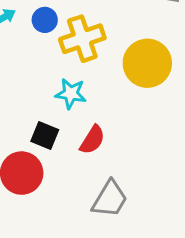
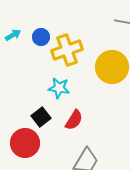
black square: (45, 135) -> (41, 117), turned 30

